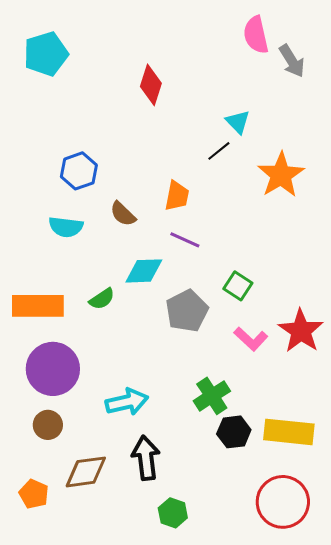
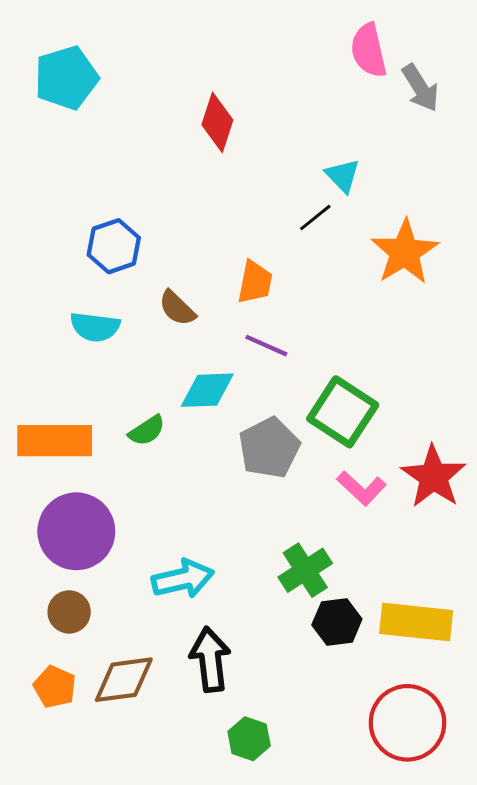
green square: (238, 286) -> (343, 412), size x1.6
orange pentagon: (34, 494) -> (55, 687), moved

